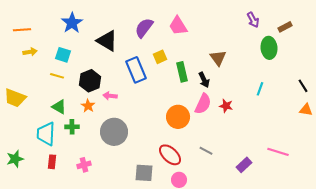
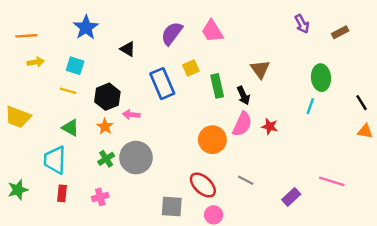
black triangle: (107, 41) -> (128, 49), size x0.6
green ellipse: (269, 48) -> (321, 78), moved
green cross: (72, 127) -> (106, 159), moved, turned -32

